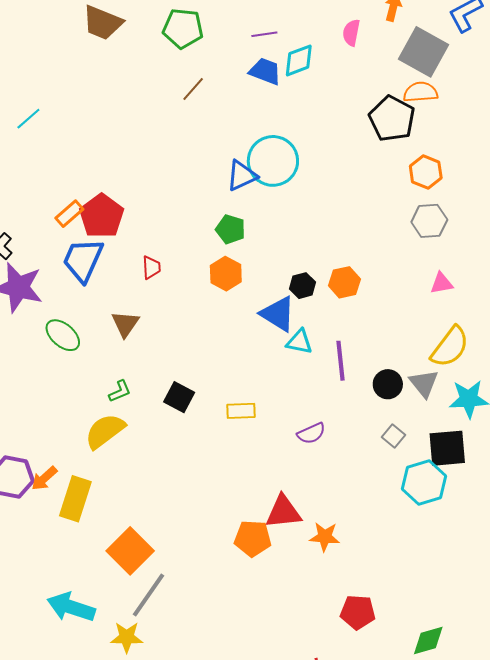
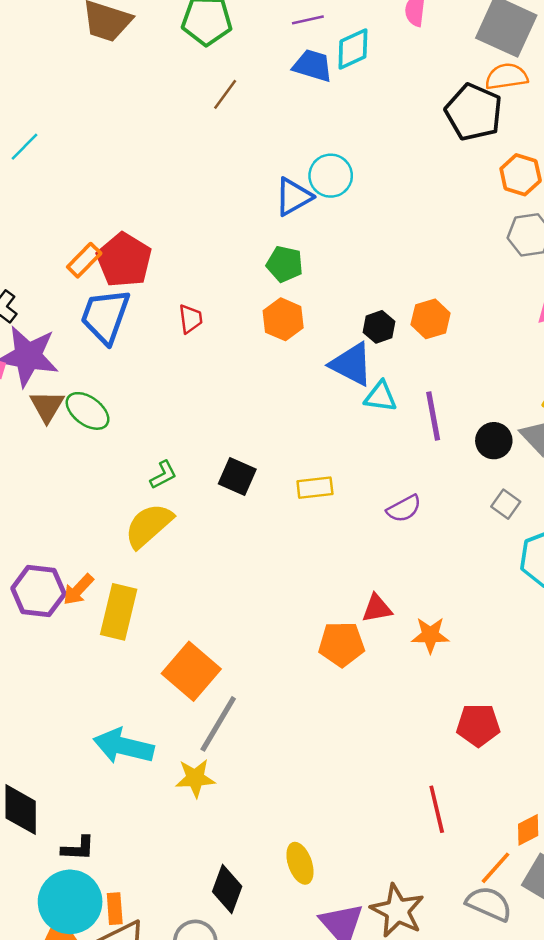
cyan circle: (273, 161) -> (331, 176), size x0.7
brown triangle: (125, 324) -> (47, 406), moved
red triangle: (283, 512) -> (377, 608), size x0.7

